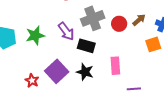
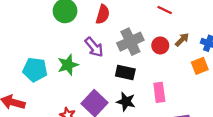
purple arrow: (66, 31) -> (94, 47), moved

